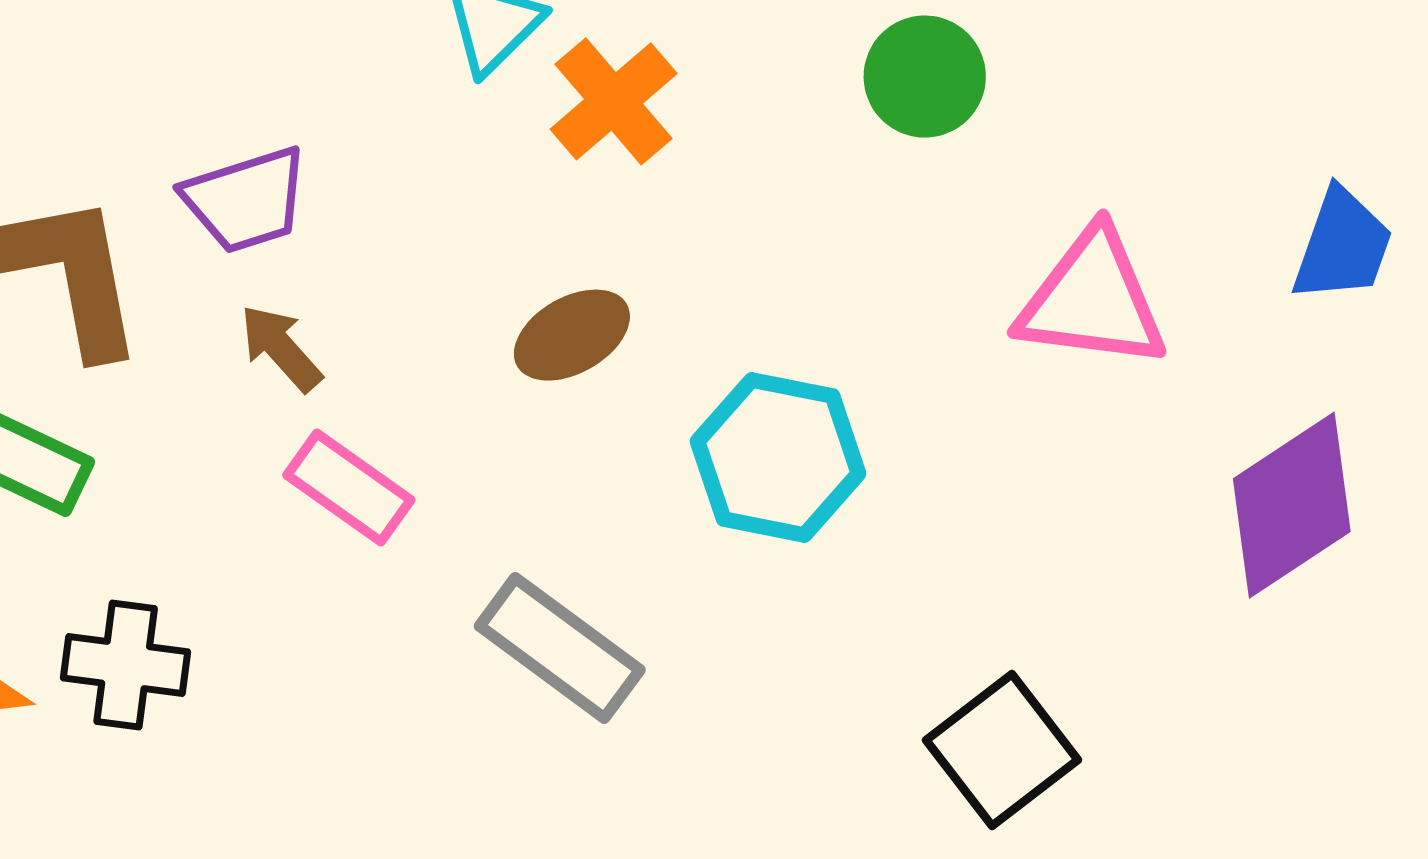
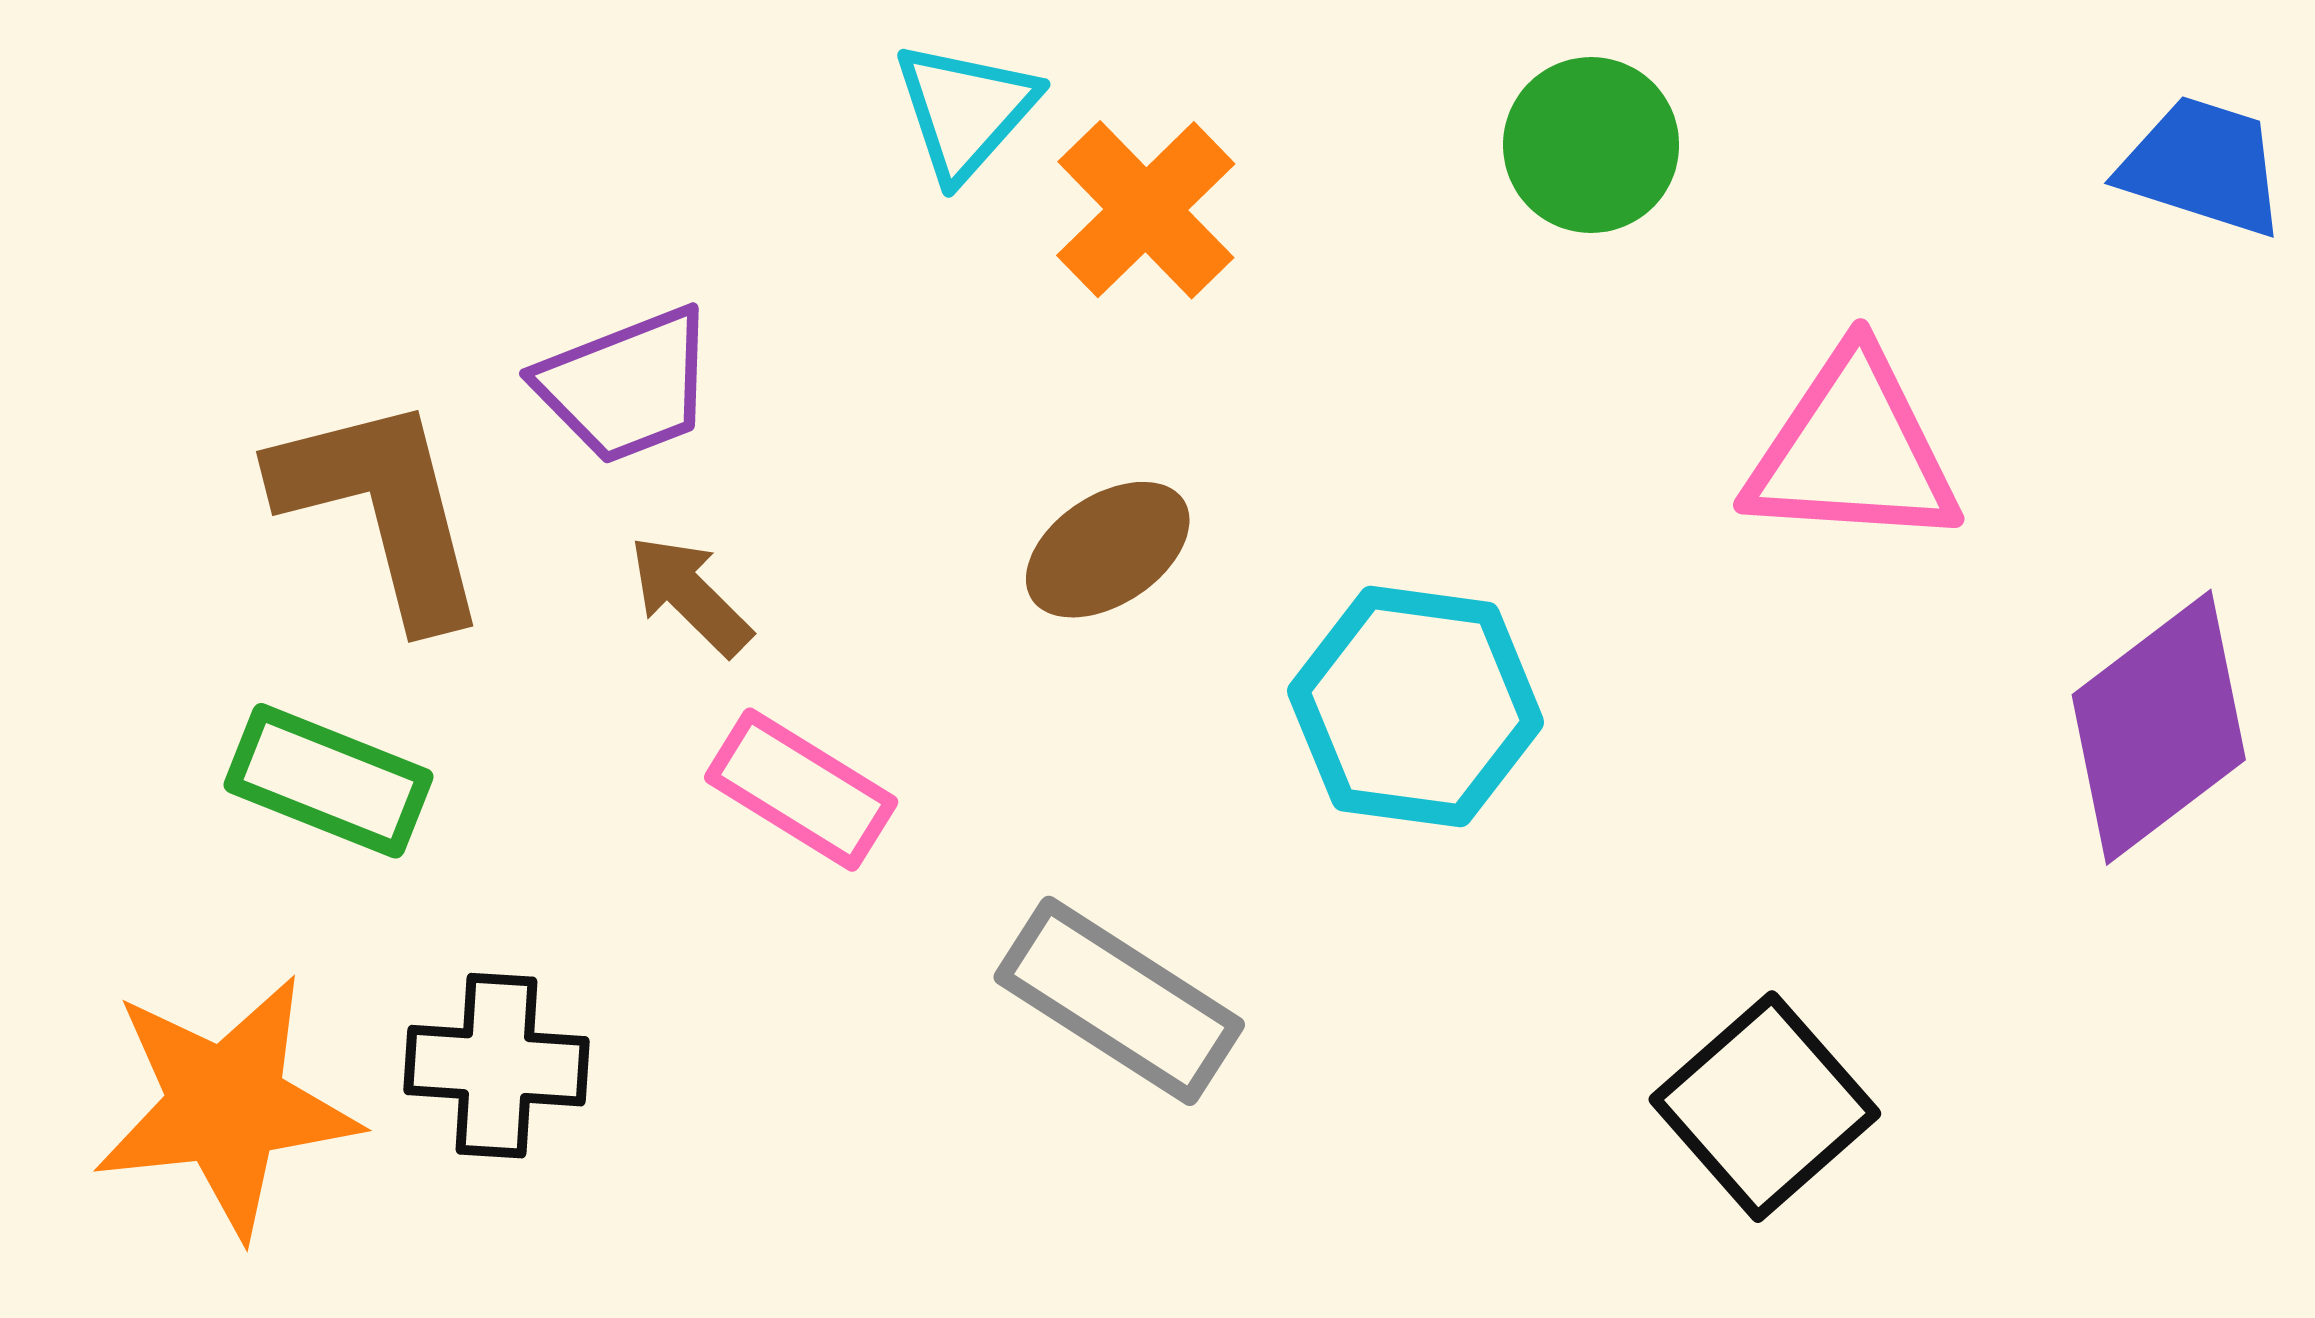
blue trapezoid: (1343, 245) -> (2203, 166), moved, turned -88

